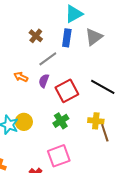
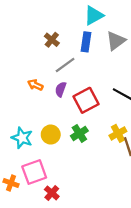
yellow cross: (96, 121) -> (118, 133), turned -35
yellow circle: (24, 122) -> (51, 135), moved
pink square: (59, 156) -> (34, 172), moved

